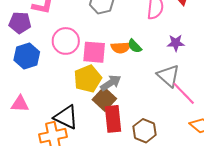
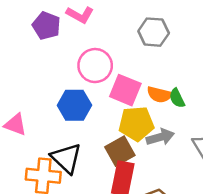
blue hexagon: (27, 56) -> (74, 105), moved
yellow pentagon: (88, 79) -> (136, 124), moved
gray arrow: (111, 83) -> (160, 137), moved

